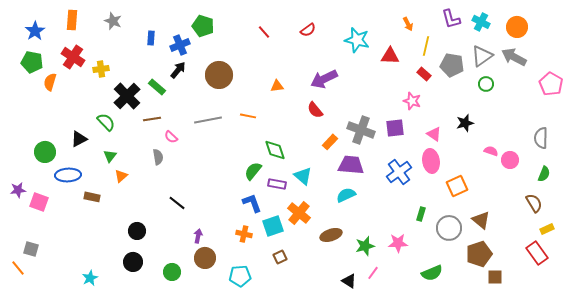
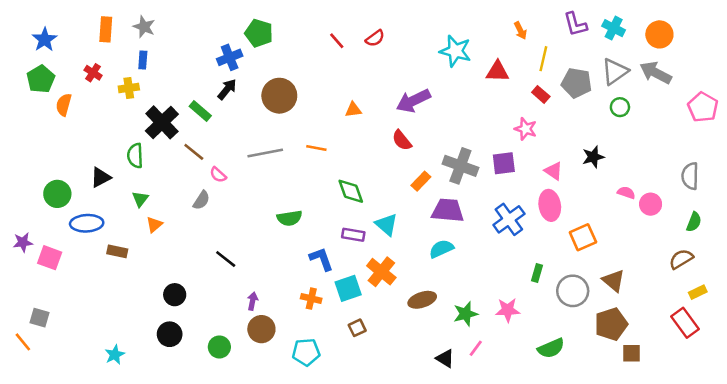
orange rectangle: (72, 20) -> (106, 29), moved
red semicircle: (308, 30) -> (375, 38), moved
blue rectangle: (151, 38) -> (143, 60), moved
red cross: (73, 57) -> (93, 73), size x0.6
green pentagon: (32, 62) -> (41, 79), turned 30
brown line: (152, 119) -> (194, 152), turned 48
green semicircle: (106, 122) -> (135, 156), turned -138
gray semicircle: (158, 157) -> (201, 200), turned 42
green semicircle: (253, 171) -> (290, 218), moved, turned -138
brown semicircle: (534, 203) -> (681, 259), turned -90

